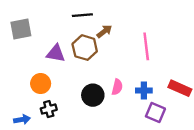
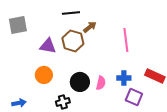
orange circle: (41, 84) -> (44, 75), moved
pink semicircle: (117, 87) -> (101, 83), moved
black cross: (49, 109) -> (63, 102), moved

